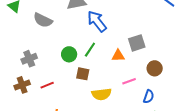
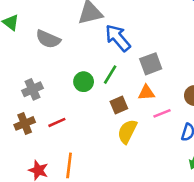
gray square: (137, 43) -> (151, 64), moved
orange triangle: (118, 56) -> (146, 93), moved
brown square: (83, 74) -> (119, 105), moved, turned -32
yellow semicircle: (101, 94) -> (127, 131), turned 126

